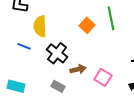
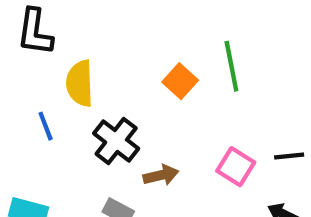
blue line: (24, 46) -> (46, 126), turned 48
pink square: (103, 77) -> (236, 167), moved

